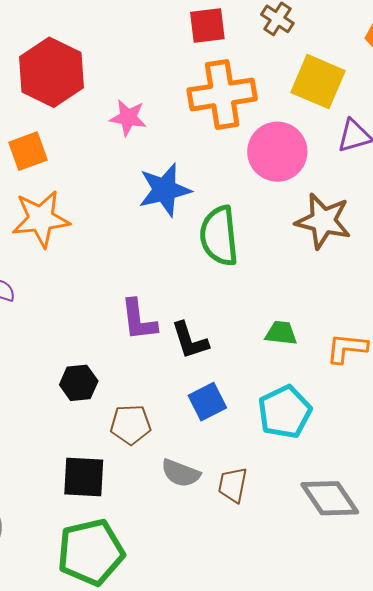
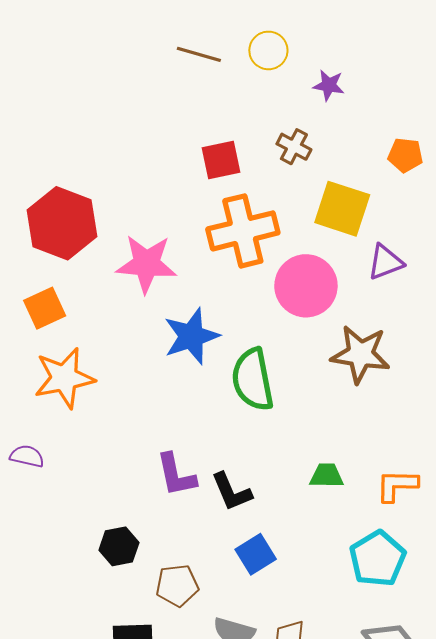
pink star: (128, 118) -> (146, 264), size x1.5
cyan pentagon: (285, 412) -> (378, 559), moved

